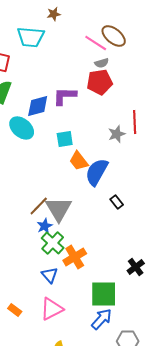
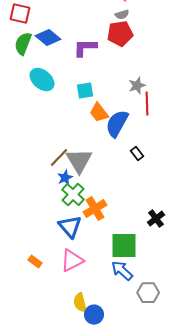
blue diamond: (38, 106) -> (48, 38), moved, turned 55
red line: (135, 122) -> (147, 104), moved
blue triangle: (50, 275) -> (70, 227), size x1.4
blue arrow: (102, 319) -> (122, 271), turned -90

